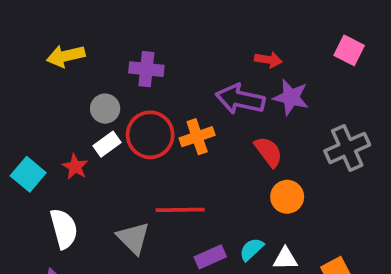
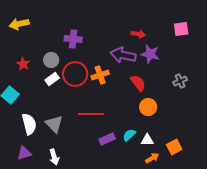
pink square: (349, 50) -> (181, 29), turned -35
yellow arrow: (66, 56) -> (19, 24), moved
gray cross: (347, 148) -> (180, 81), size x0.6
red star: (75, 167) -> (23, 64), moved
gray triangle: (133, 238) -> (54, 124), moved

